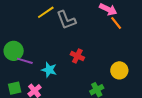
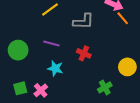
gray L-shape: (66, 20) -> (83, 21), moved, turned -65
purple line: (25, 61) -> (51, 44), moved

